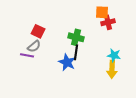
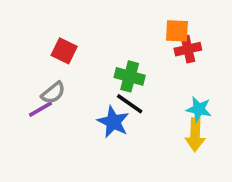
red square: (38, 31) -> (64, 51), moved
black line: (76, 52) -> (130, 104), turned -63
purple line: (27, 55) -> (40, 109), turned -40

